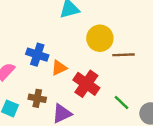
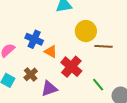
orange triangle: (59, 68) -> (51, 52), turned 48
brown cross: (37, 98) -> (31, 74), turned 32

